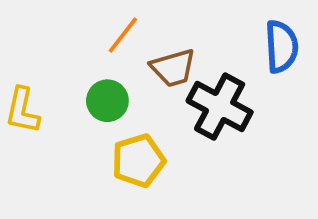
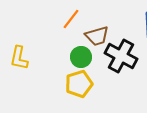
green circle: (107, 101) -> (81, 57), moved

